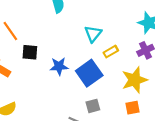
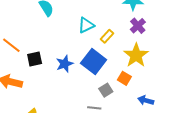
cyan triangle: (93, 34) -> (86, 25), turned 42
orange square: (133, 108) -> (124, 78), moved, turned -32

